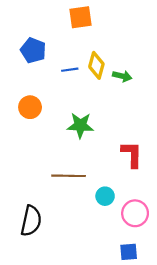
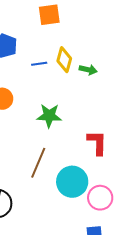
brown line: (69, 176) -> (38, 163), turned -68
cyan circle: (105, 196) -> (72, 182), size x1.8

